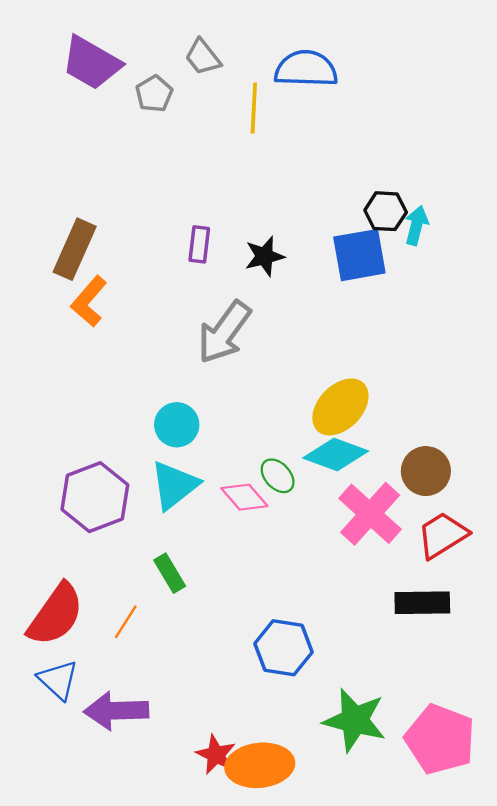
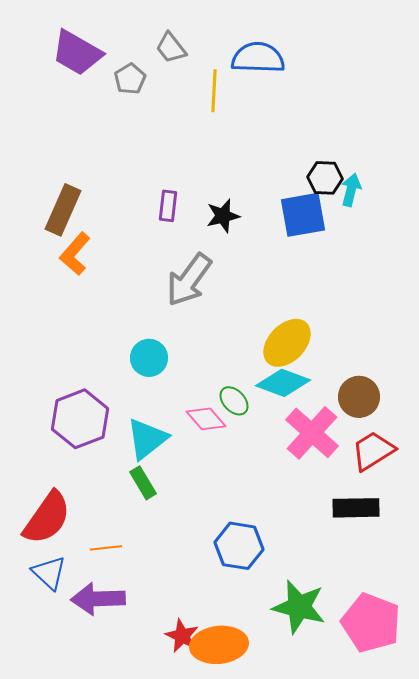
cyan triangle: (174, 485) -> (147, 439), moved
orange line: (126, 622) -> (106, 548), moved, turned 52

